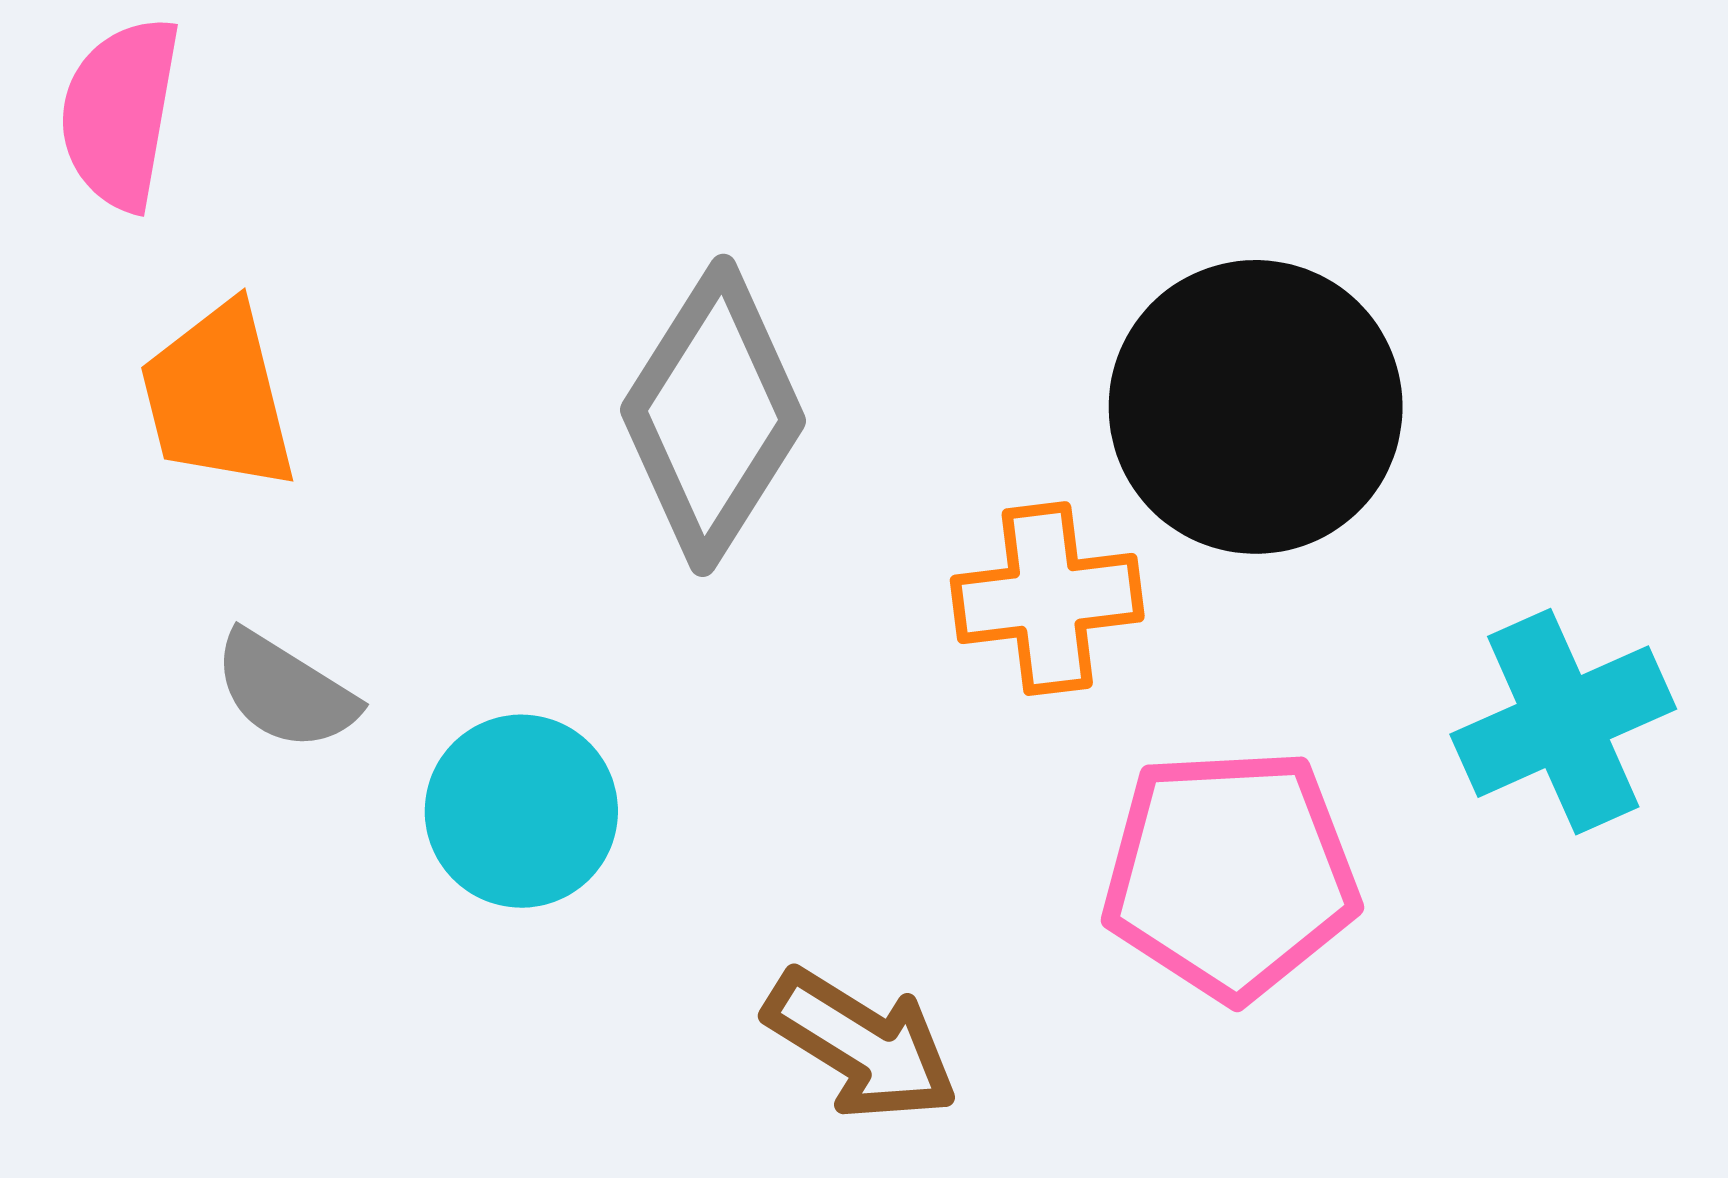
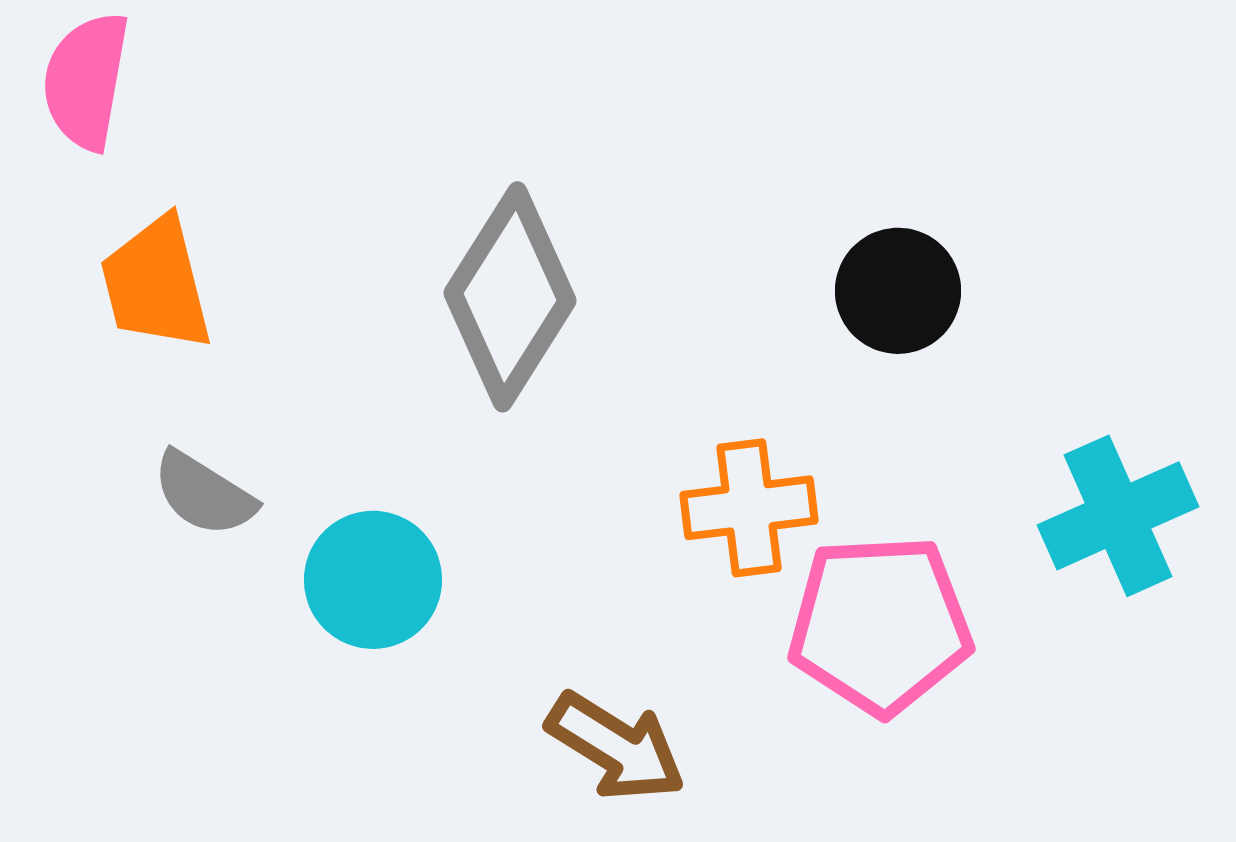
black circle: (1256, 407) -> (898, 291), size x0.6
orange cross: (1047, 599) -> (749, 508), moved

